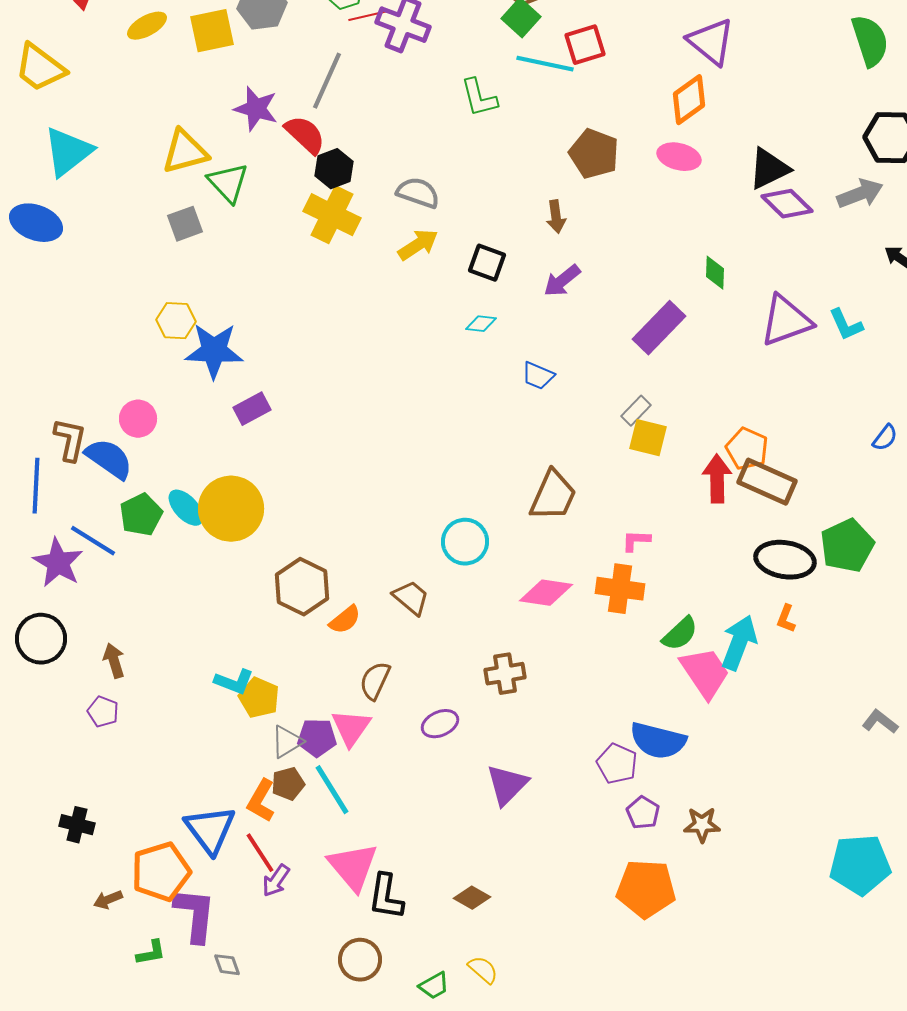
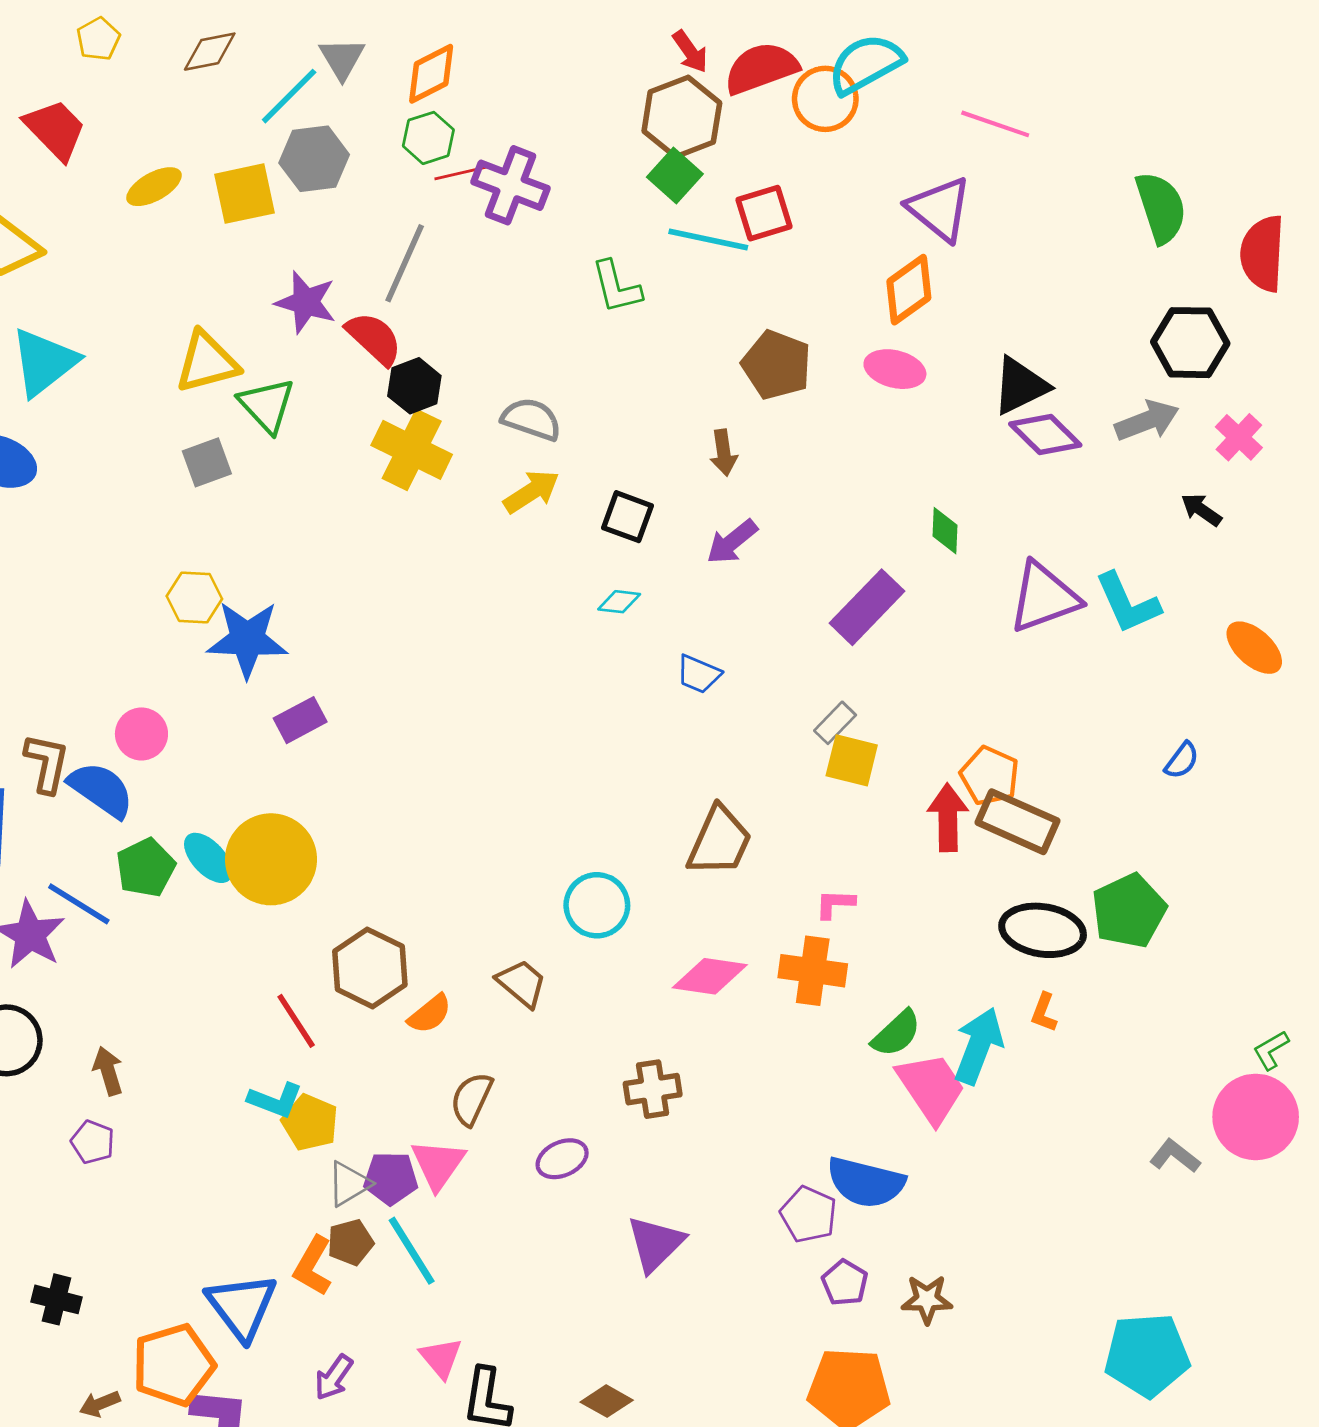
cyan L-shape: (846, 325) -> (1127, 603), size x1.4
red line: (260, 853) -> (296, 1021), moved
pink triangle: (353, 867) -> (441, 1358), size x0.6

